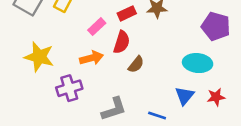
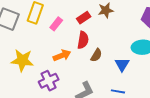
pink rectangle: (97, 27) -> (56, 24), moved
blue triangle: (185, 96) -> (122, 64), moved

